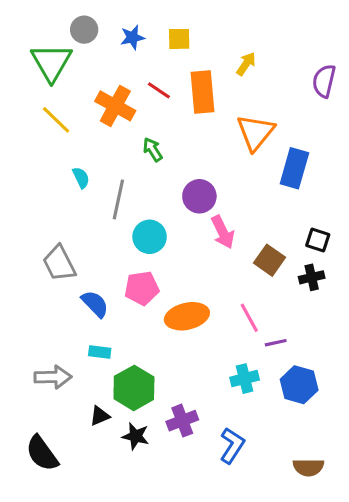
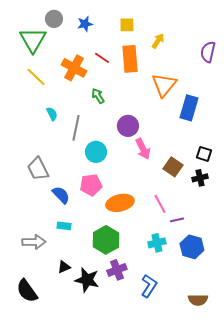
yellow square: (179, 39) -> (127, 25), moved
green hexagon: (134, 388) -> (106, 240), moved
black star: (136, 436) -> (87, 280), size x1.4

